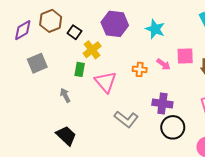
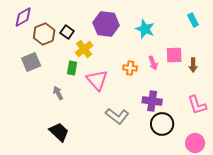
brown hexagon: (51, 21) -> (44, 34), moved
purple diamond: (23, 30) -> (23, 17), moved
pink arrow: (163, 64) -> (153, 63), turned 32

